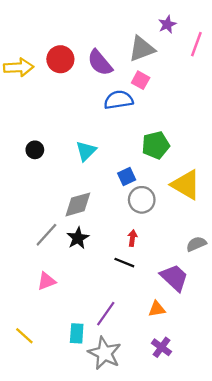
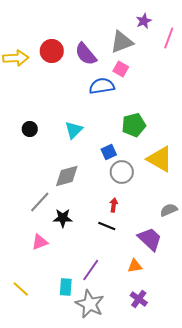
black star: (78, 238) -> (63, 218), moved, turned 30

